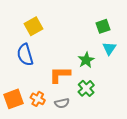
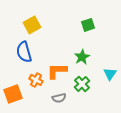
green square: (103, 26) -> (88, 25), moved
cyan triangle: (109, 48) -> (110, 74), moved
orange cross: (38, 99) -> (36, 80), moved

